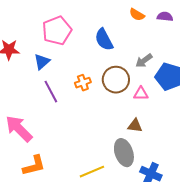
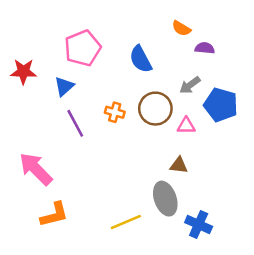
purple semicircle: (165, 17) -> (205, 48), moved
orange cross: (83, 83) -> (115, 112), turned 35

